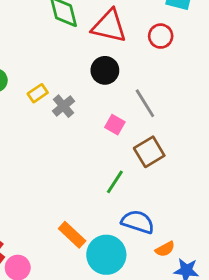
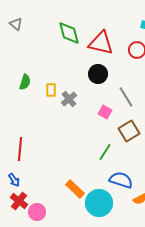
yellow rectangle: (38, 93) -> (51, 90), turned -56

